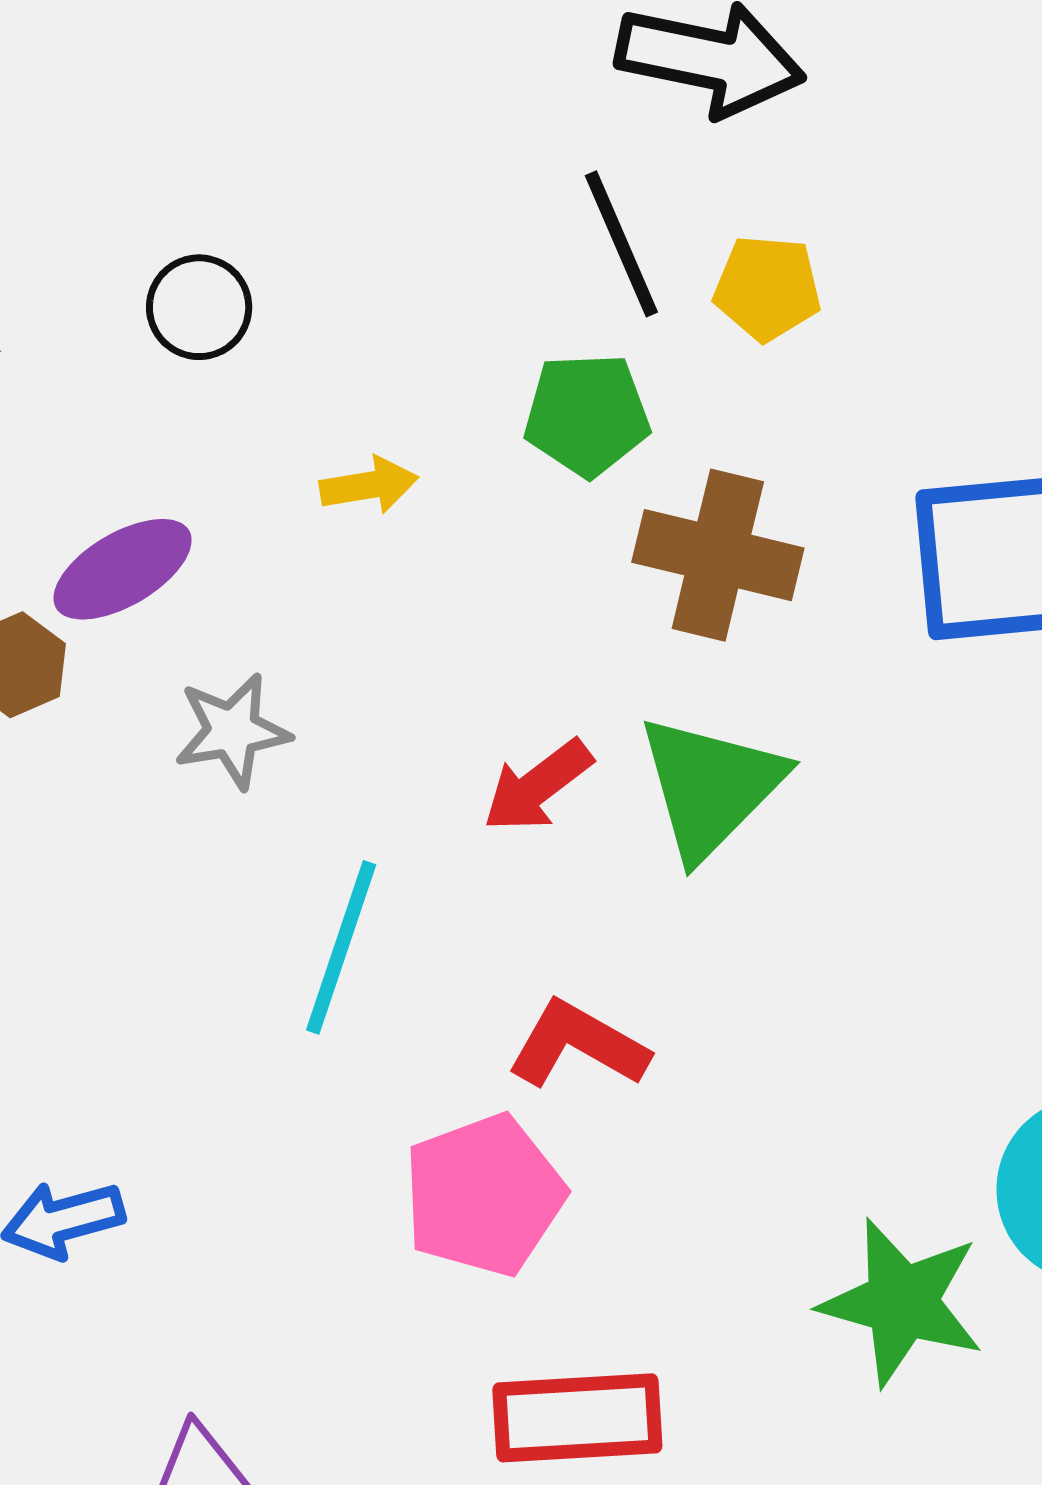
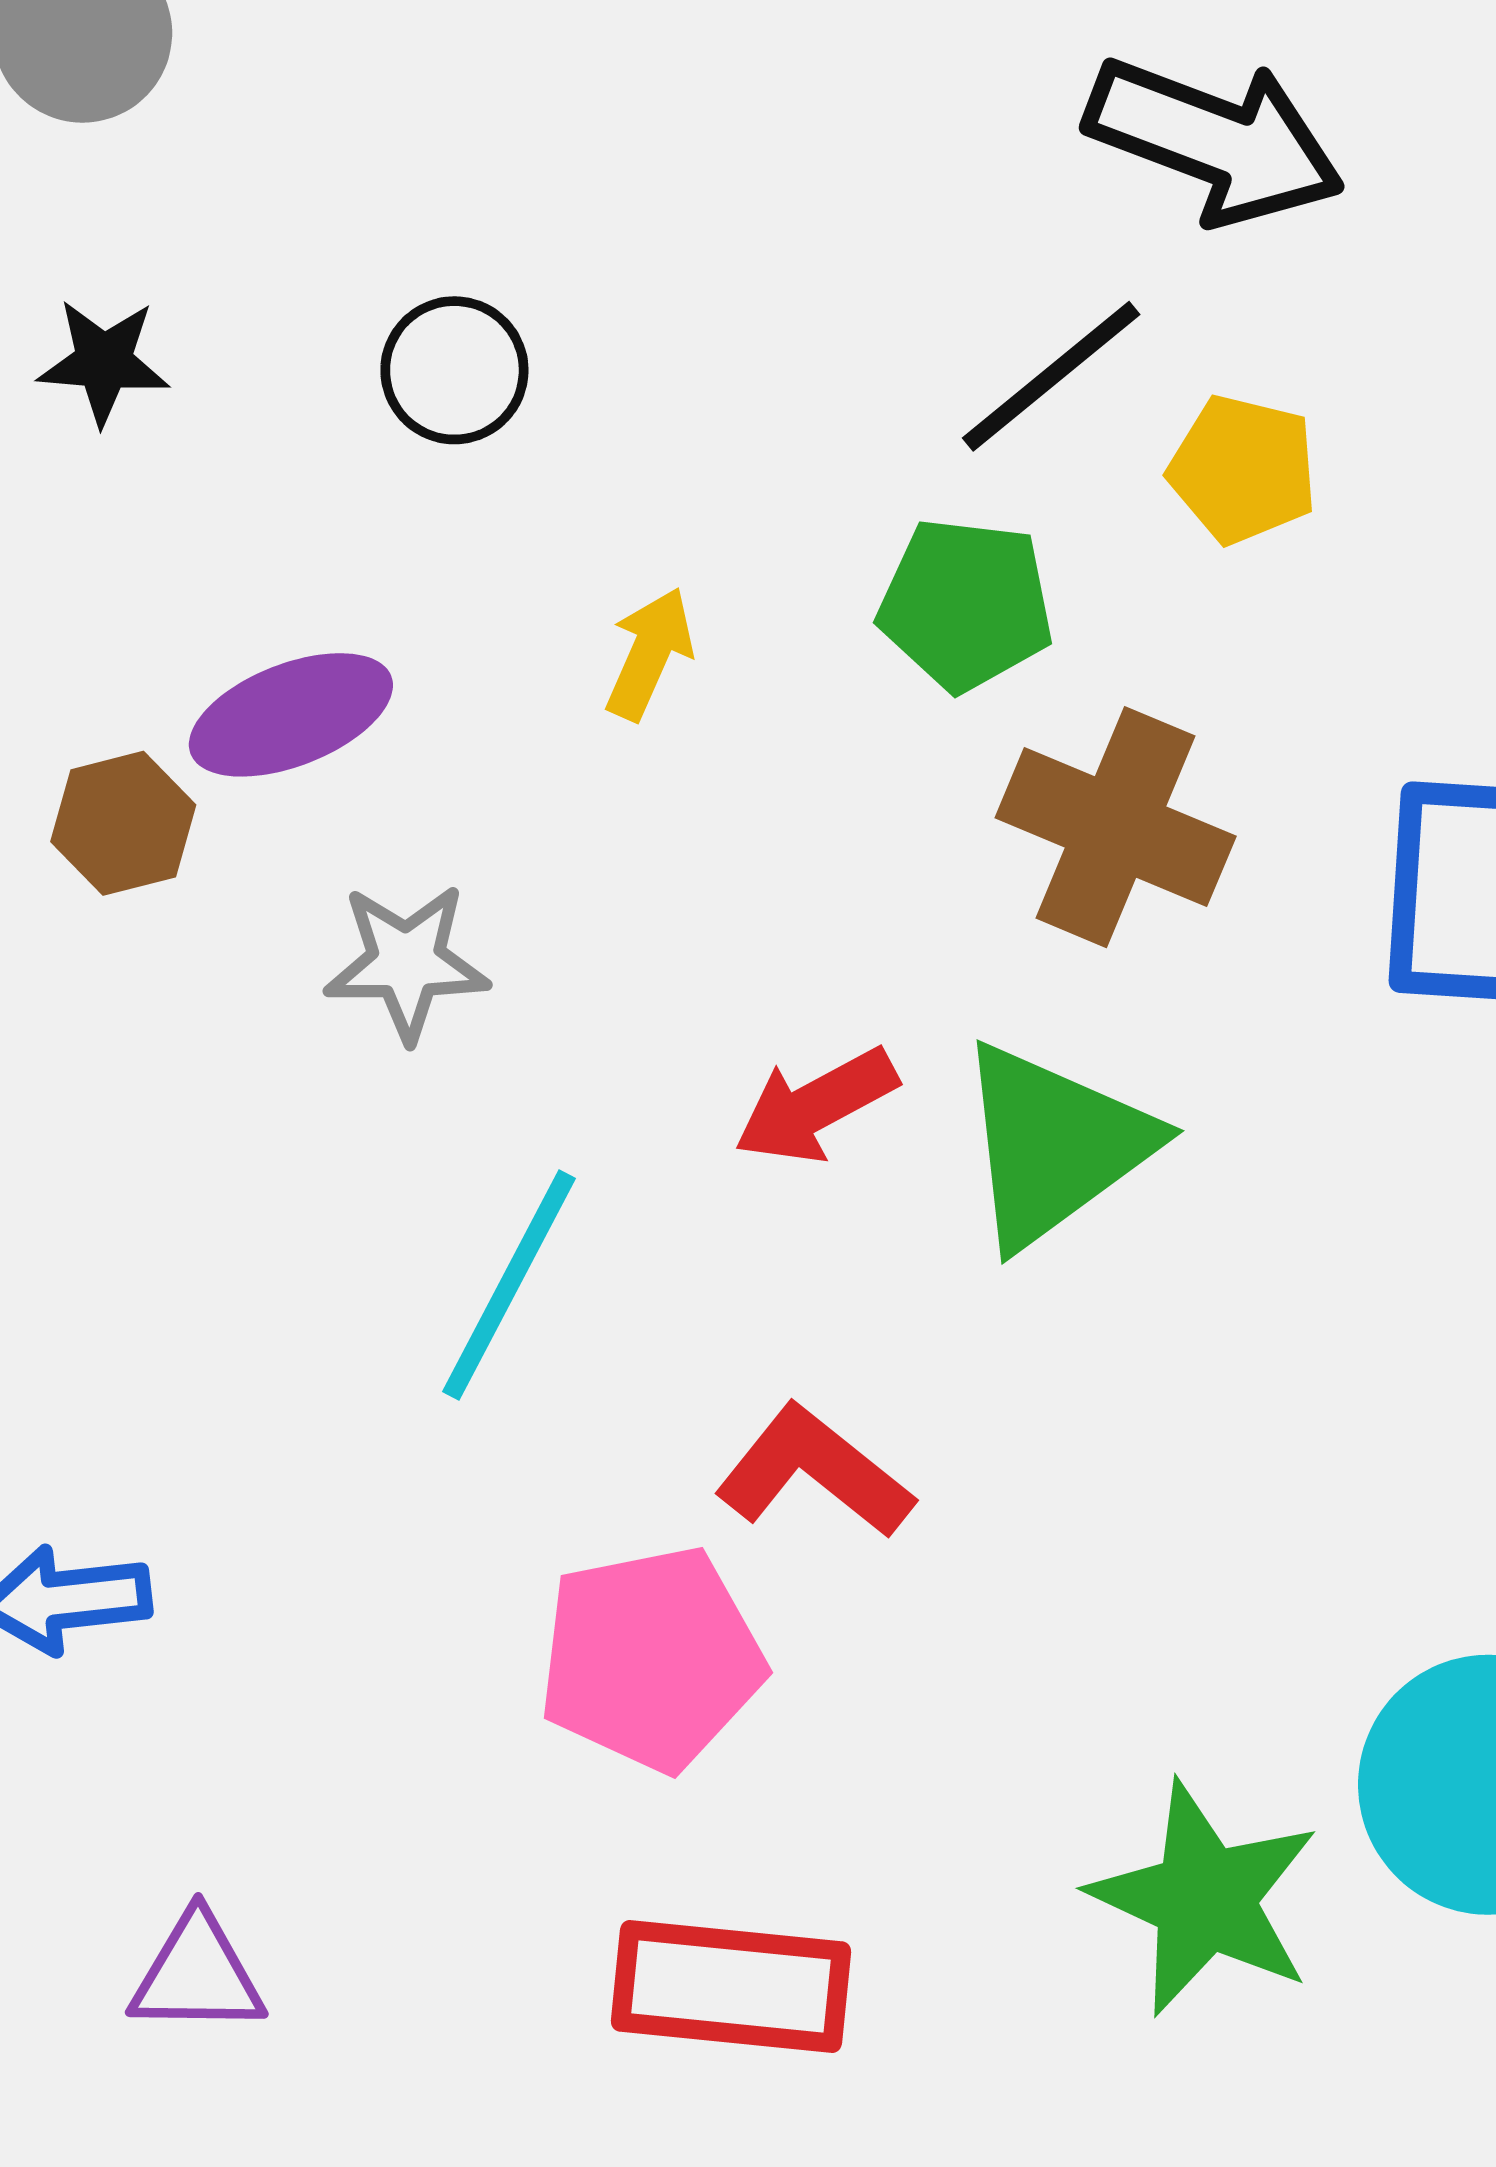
black line: (621, 244) -> (1051, 376), turned 65
yellow arrow: (369, 485) -> (649, 654), turned -66

